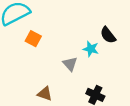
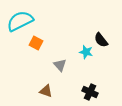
gray triangle: (70, 64) -> (60, 65), moved

